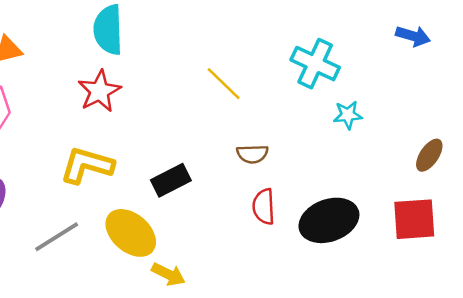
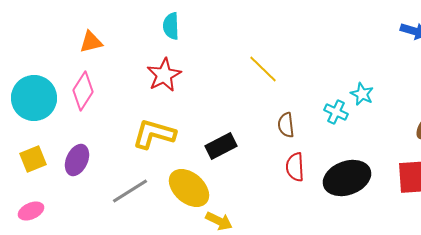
cyan semicircle: (108, 30) -> (171, 26), size x0.7
cyan cross: (315, 64) -> (336, 112), moved, size x0.6
cyan star: (348, 115) -> (362, 94), turned 30
brown semicircle: (252, 154) -> (286, 125), turned 85

